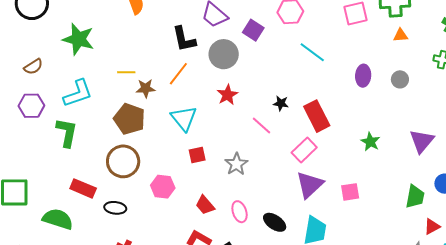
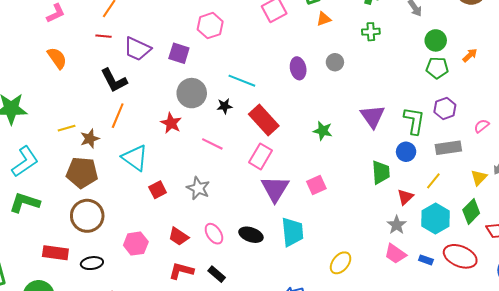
cyan line: (312, 52) -> (242, 81), moved
gray circle: (224, 54) -> (192, 93), moved
black star: (281, 103) -> (225, 106), moved
green L-shape: (67, 132) -> (25, 203), turned -68
pink hexagon: (163, 187) -> (136, 244), moved

